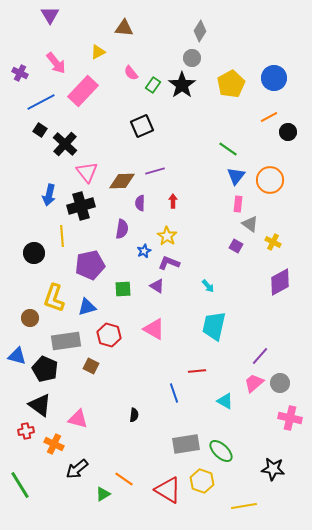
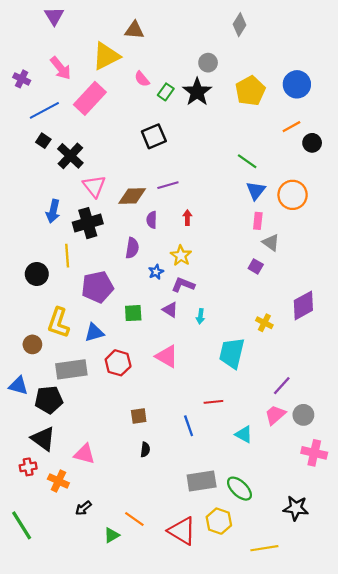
gray diamond: (200, 31) -> (239, 25), moved
yellow triangle: (98, 52) -> (106, 56), size x1.8
yellow cross: (273, 242) -> (264, 323), moved
cyan arrow: (208, 286) -> (200, 316), moved, turned 48
brown square: (91, 366) -> (139, 416), moved, turned -35
black pentagon: (45, 369) -> (49, 400), turned -30
black arrow: (77, 469) -> (83, 508), size x0.7

